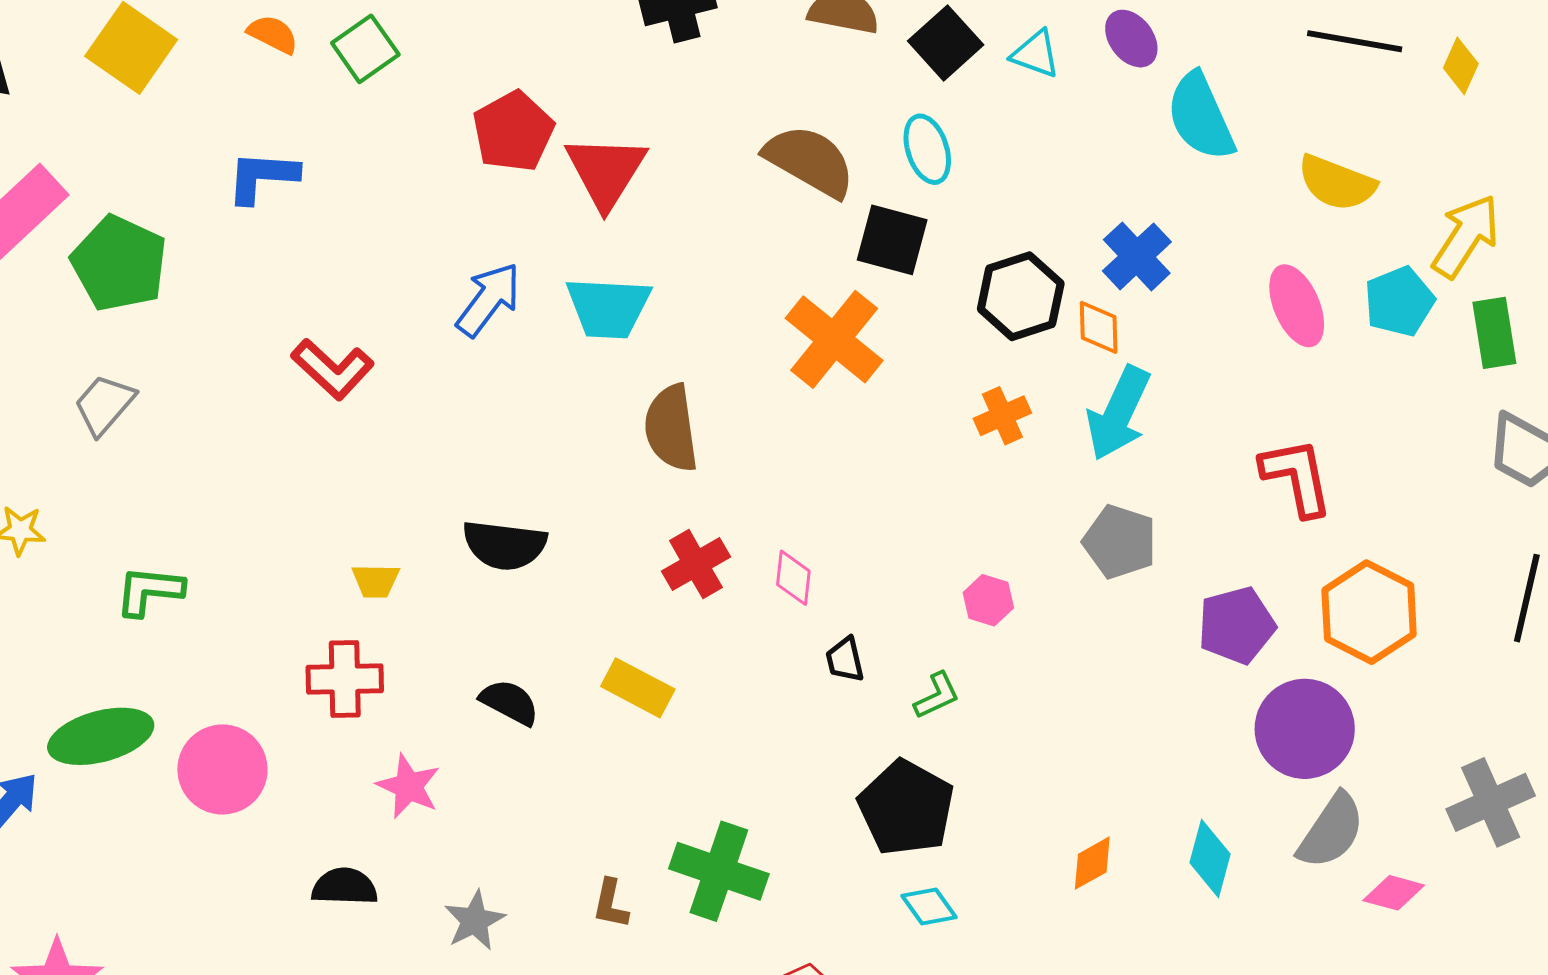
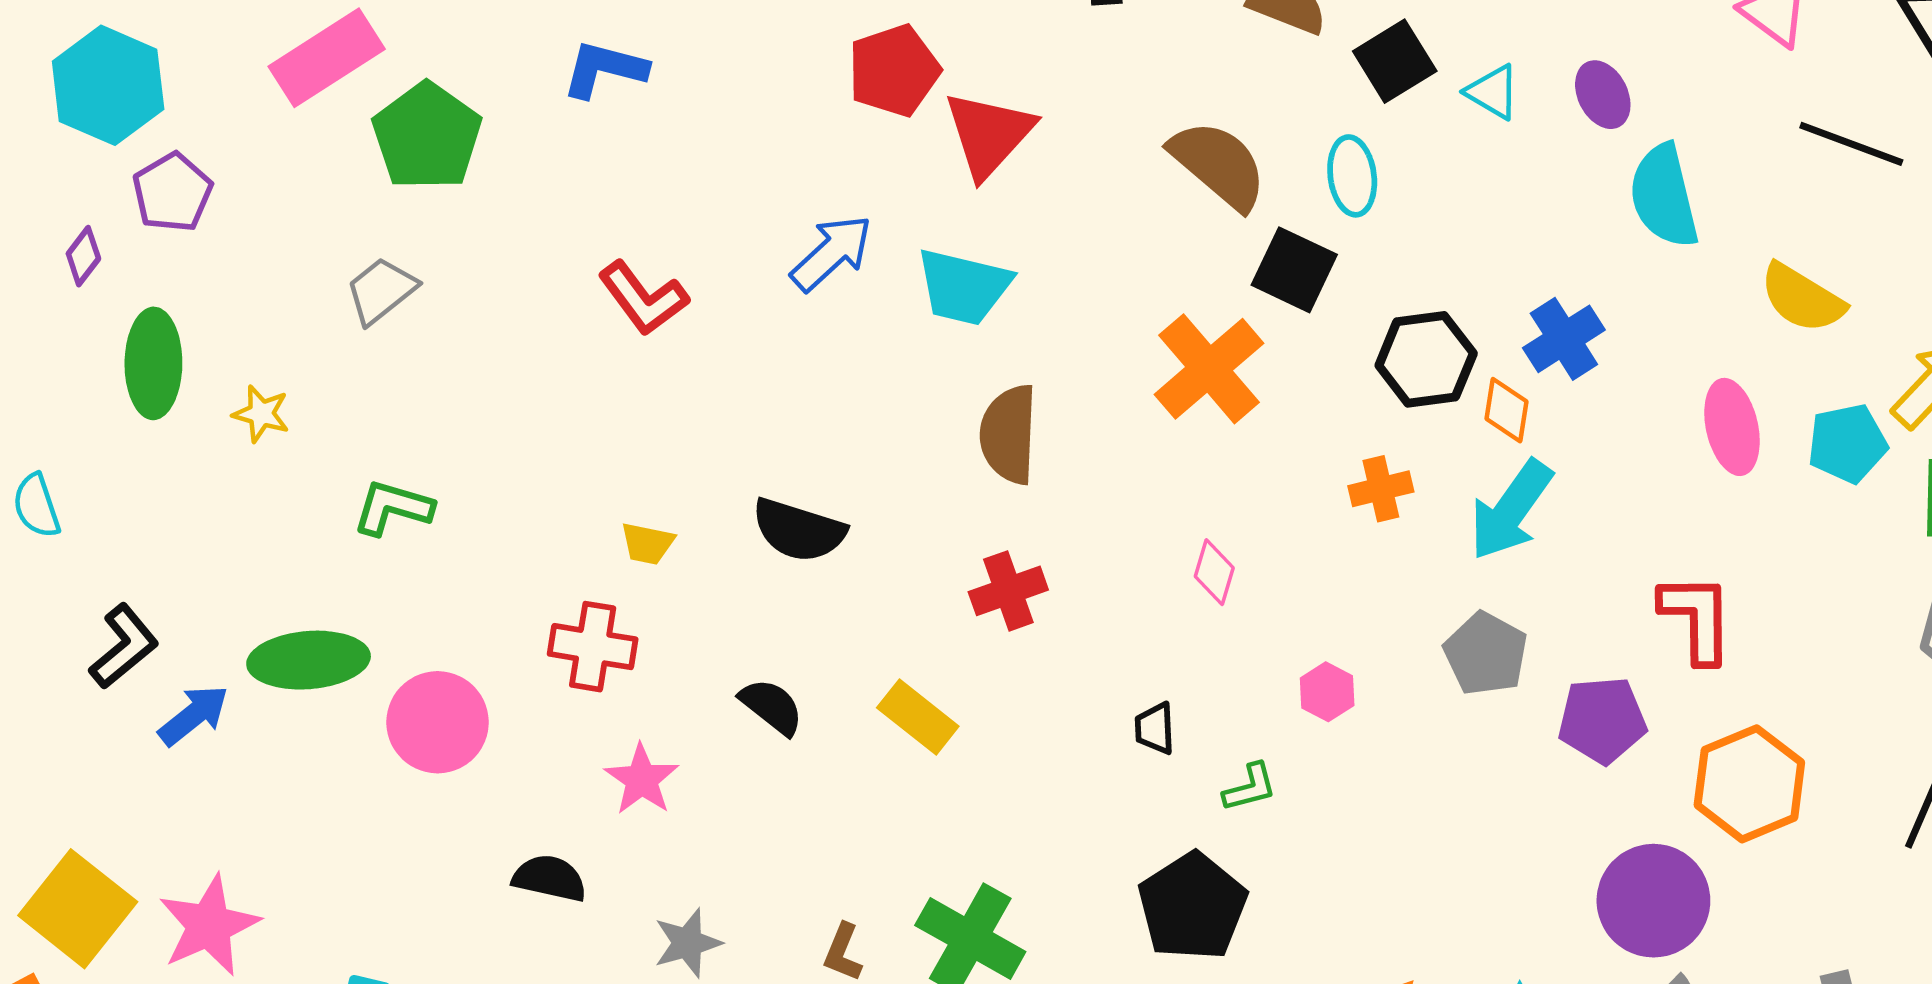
pink diamond: (793, 578) -> (1214, 572), moved
purple pentagon: (1236, 625) -> (1602, 720), moved

